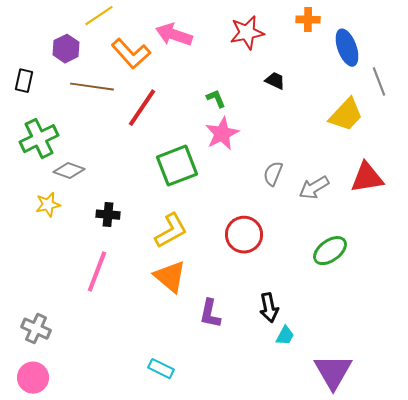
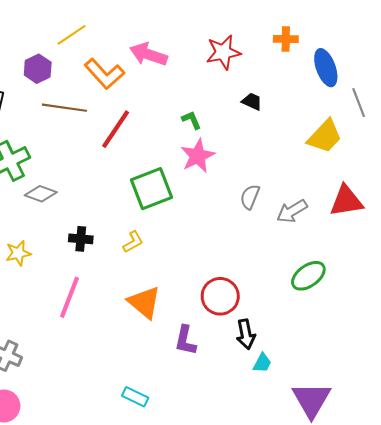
yellow star: (48, 205) -> (18, 253), moved
yellow L-shape: (171, 231) -> (133, 242), moved, size x0.6
red circle: (244, 235) -> (220, 296), moved

